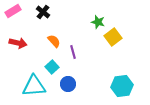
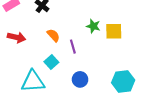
green star: (98, 22) -> (93, 26), moved
yellow square: (113, 37) -> (114, 31), turned 36
blue circle: (68, 84) -> (80, 79), moved

